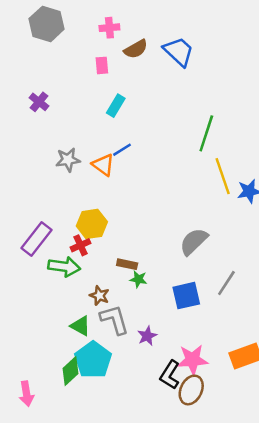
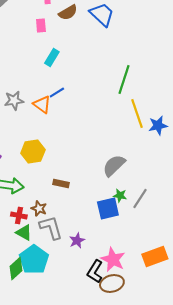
red cross: (81, 245) -> (19, 216), moved, turned 35
green star: (138, 279) -> (120, 196), moved
pink star: (192, 360) -> (113, 260), turned 30
brown ellipse: (191, 390) -> (112, 284), turned 50

